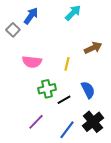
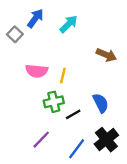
cyan arrow: (73, 13) -> (69, 24), moved
brown arrow: (93, 48) -> (106, 55), turned 48
yellow line: (67, 64) -> (63, 76), moved

